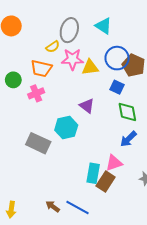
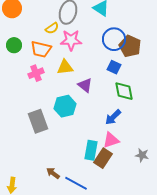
yellow triangle: (90, 67) -> (65, 67), moved
green circle: (13, 80) -> (14, 45), moved
blue arrow: (128, 139) -> (113, 117), moved
gray rectangle: (38, 143) -> (38, 121), turned 45
brown arrow: (53, 206) -> (53, 173), moved

